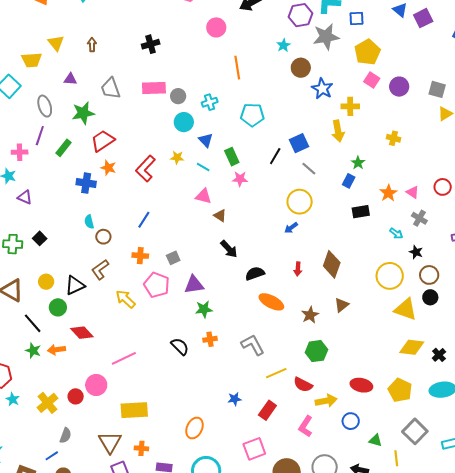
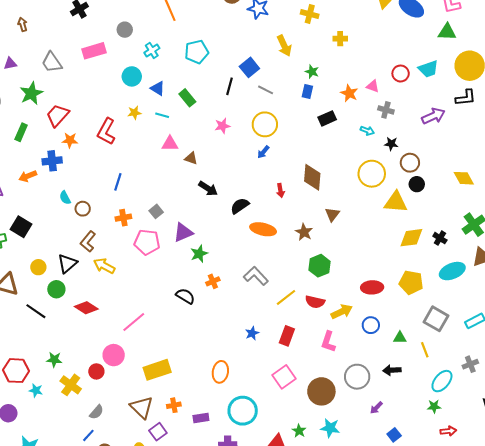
gray circle: (178, 96) -> (125, 30), moved
yellow cross: (350, 106) -> (310, 14), moved, turned 30
pink star: (240, 179) -> (222, 126), moved
black square: (40, 238) -> (21, 227), size x1.5
yellow arrow: (126, 299) -> (104, 266), moved
orange arrow: (56, 350) -> (28, 176), moved
green star: (33, 351) -> (54, 360), moved
gray semicircle: (65, 435) -> (97, 412), turned 35

